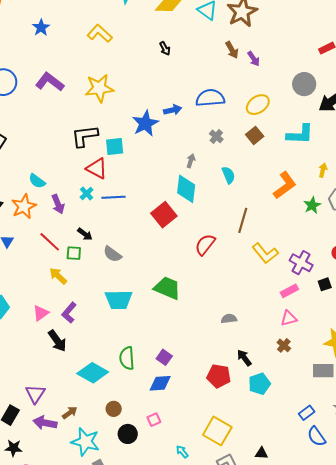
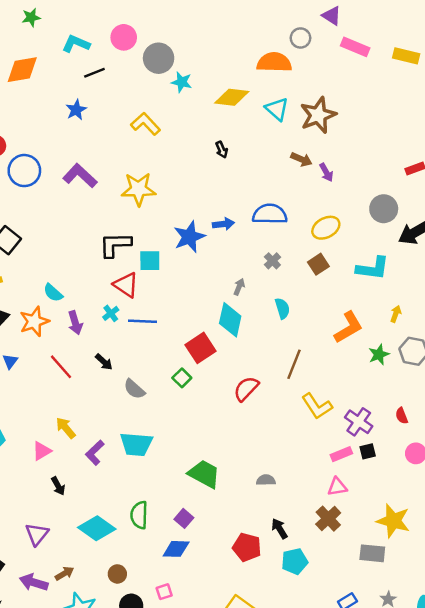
brown arrow: (232, 50) -> (301, 159), turned -42
green square: (74, 253) -> (182, 378), moved, turned 35
yellow arrow: (58, 276) -> (66, 428), moved
black square: (325, 284) -> (368, 451), moved
green trapezoid: (167, 288) -> (204, 474), moved
purple L-shape: (69, 313) -> (95, 453), moved
black arrow: (57, 341) -> (58, 486), size x0.7
brown cross: (284, 345) -> (328, 519), size x1.5
purple triangle: (35, 394) -> (37, 534), moved

